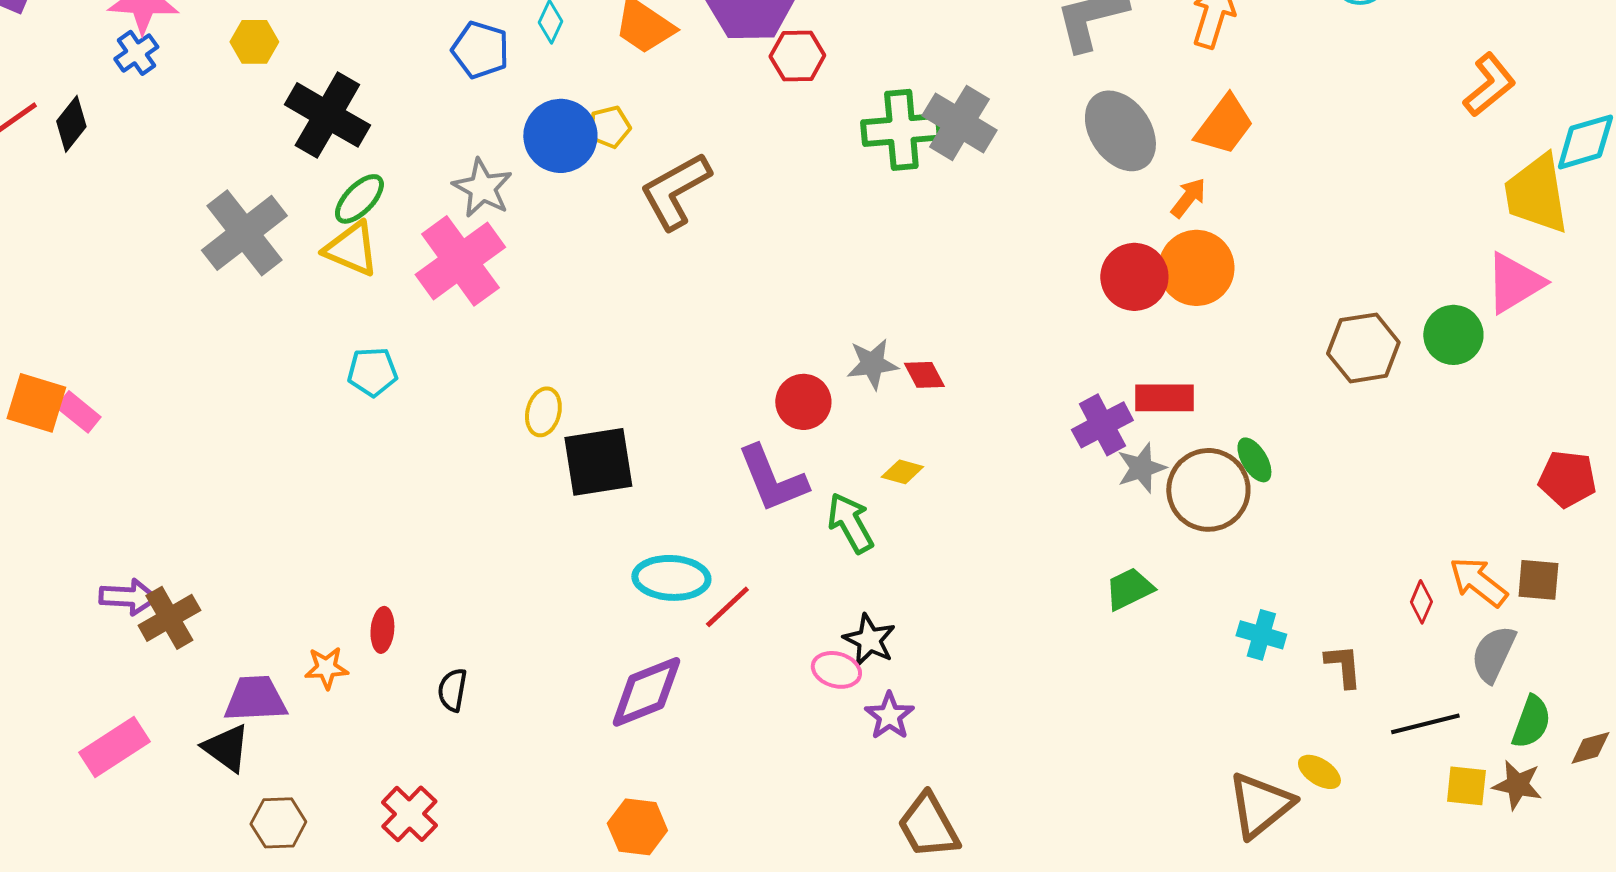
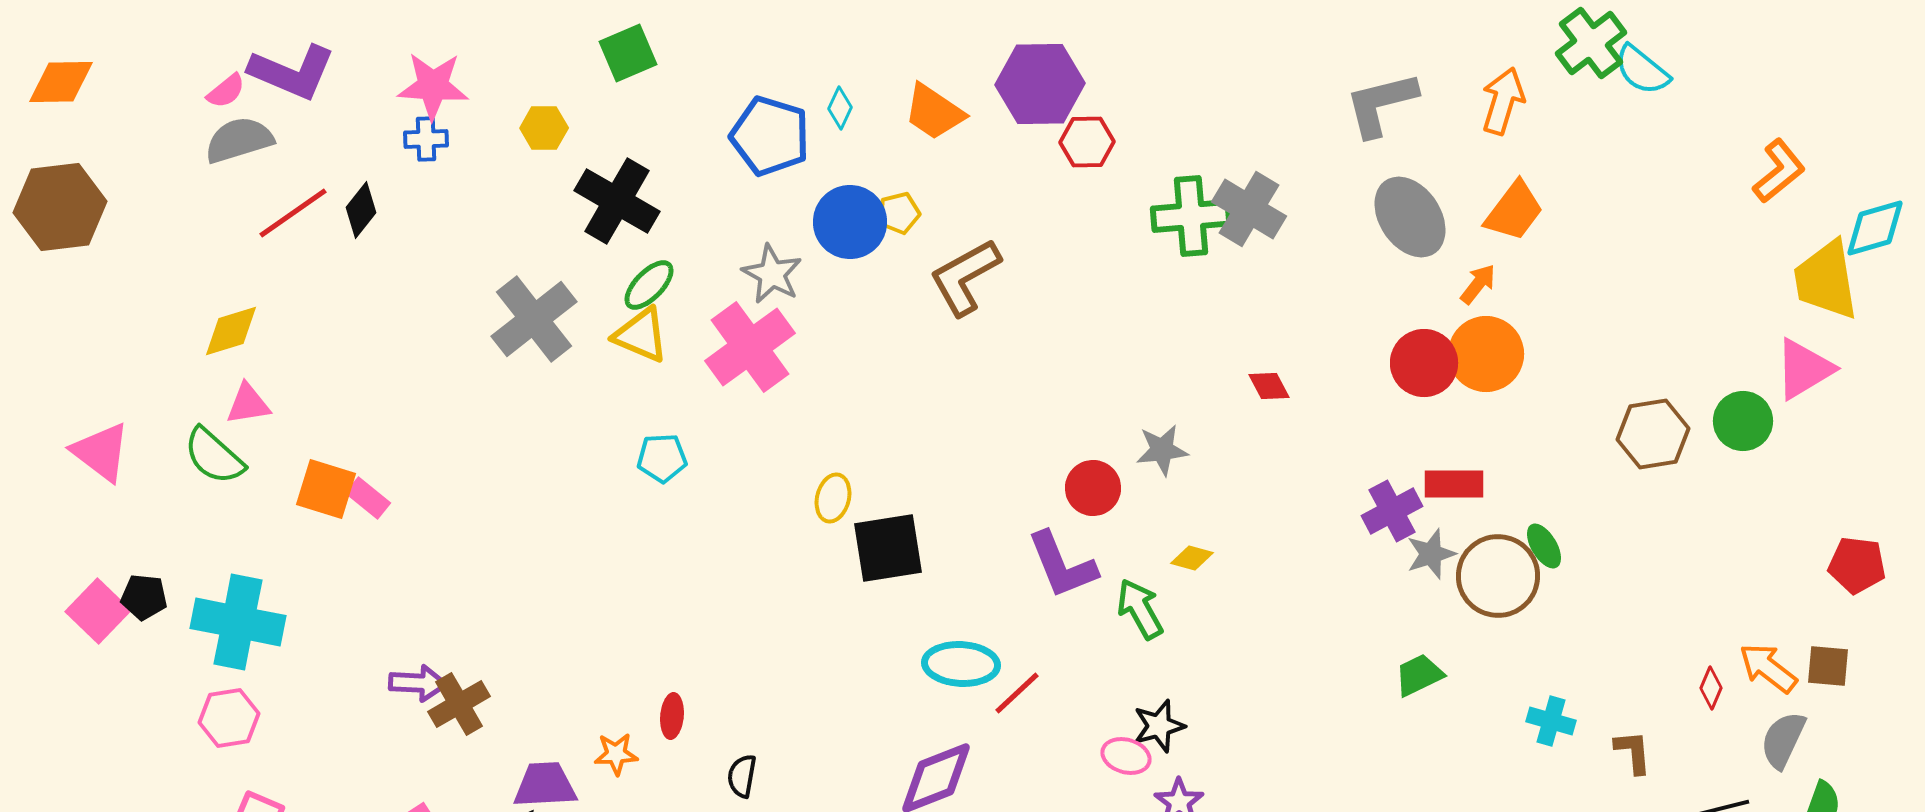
blue pentagon: (480, 50) -> (770, 136), size x1.4
blue cross: (136, 53) -> (426, 139), turned 33
red diamond: (924, 375) -> (1269, 386), moved
black star: (869, 640) -> (1159, 726), turned 30

